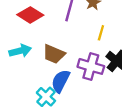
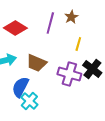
blue semicircle: (61, 81) -> (20, 87), moved

